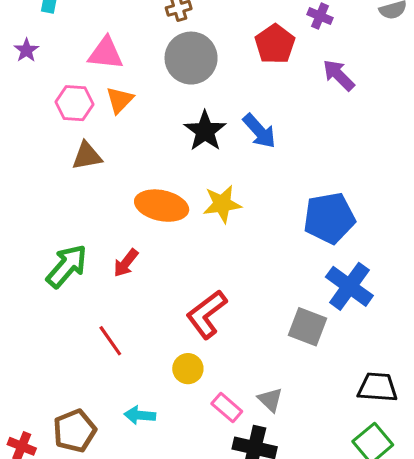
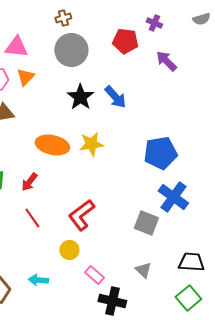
red pentagon: (275, 44) -> (125, 41), turned -30
red line: (110, 341) -> (32, 218), moved
gray triangle: (270, 400) -> (143, 270), moved

